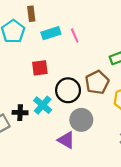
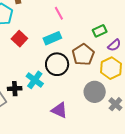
cyan rectangle: (51, 33) -> (52, 38), moved
red square: (40, 68) -> (19, 39), moved, turned -35
gray circle: (81, 120) -> (95, 92), moved

